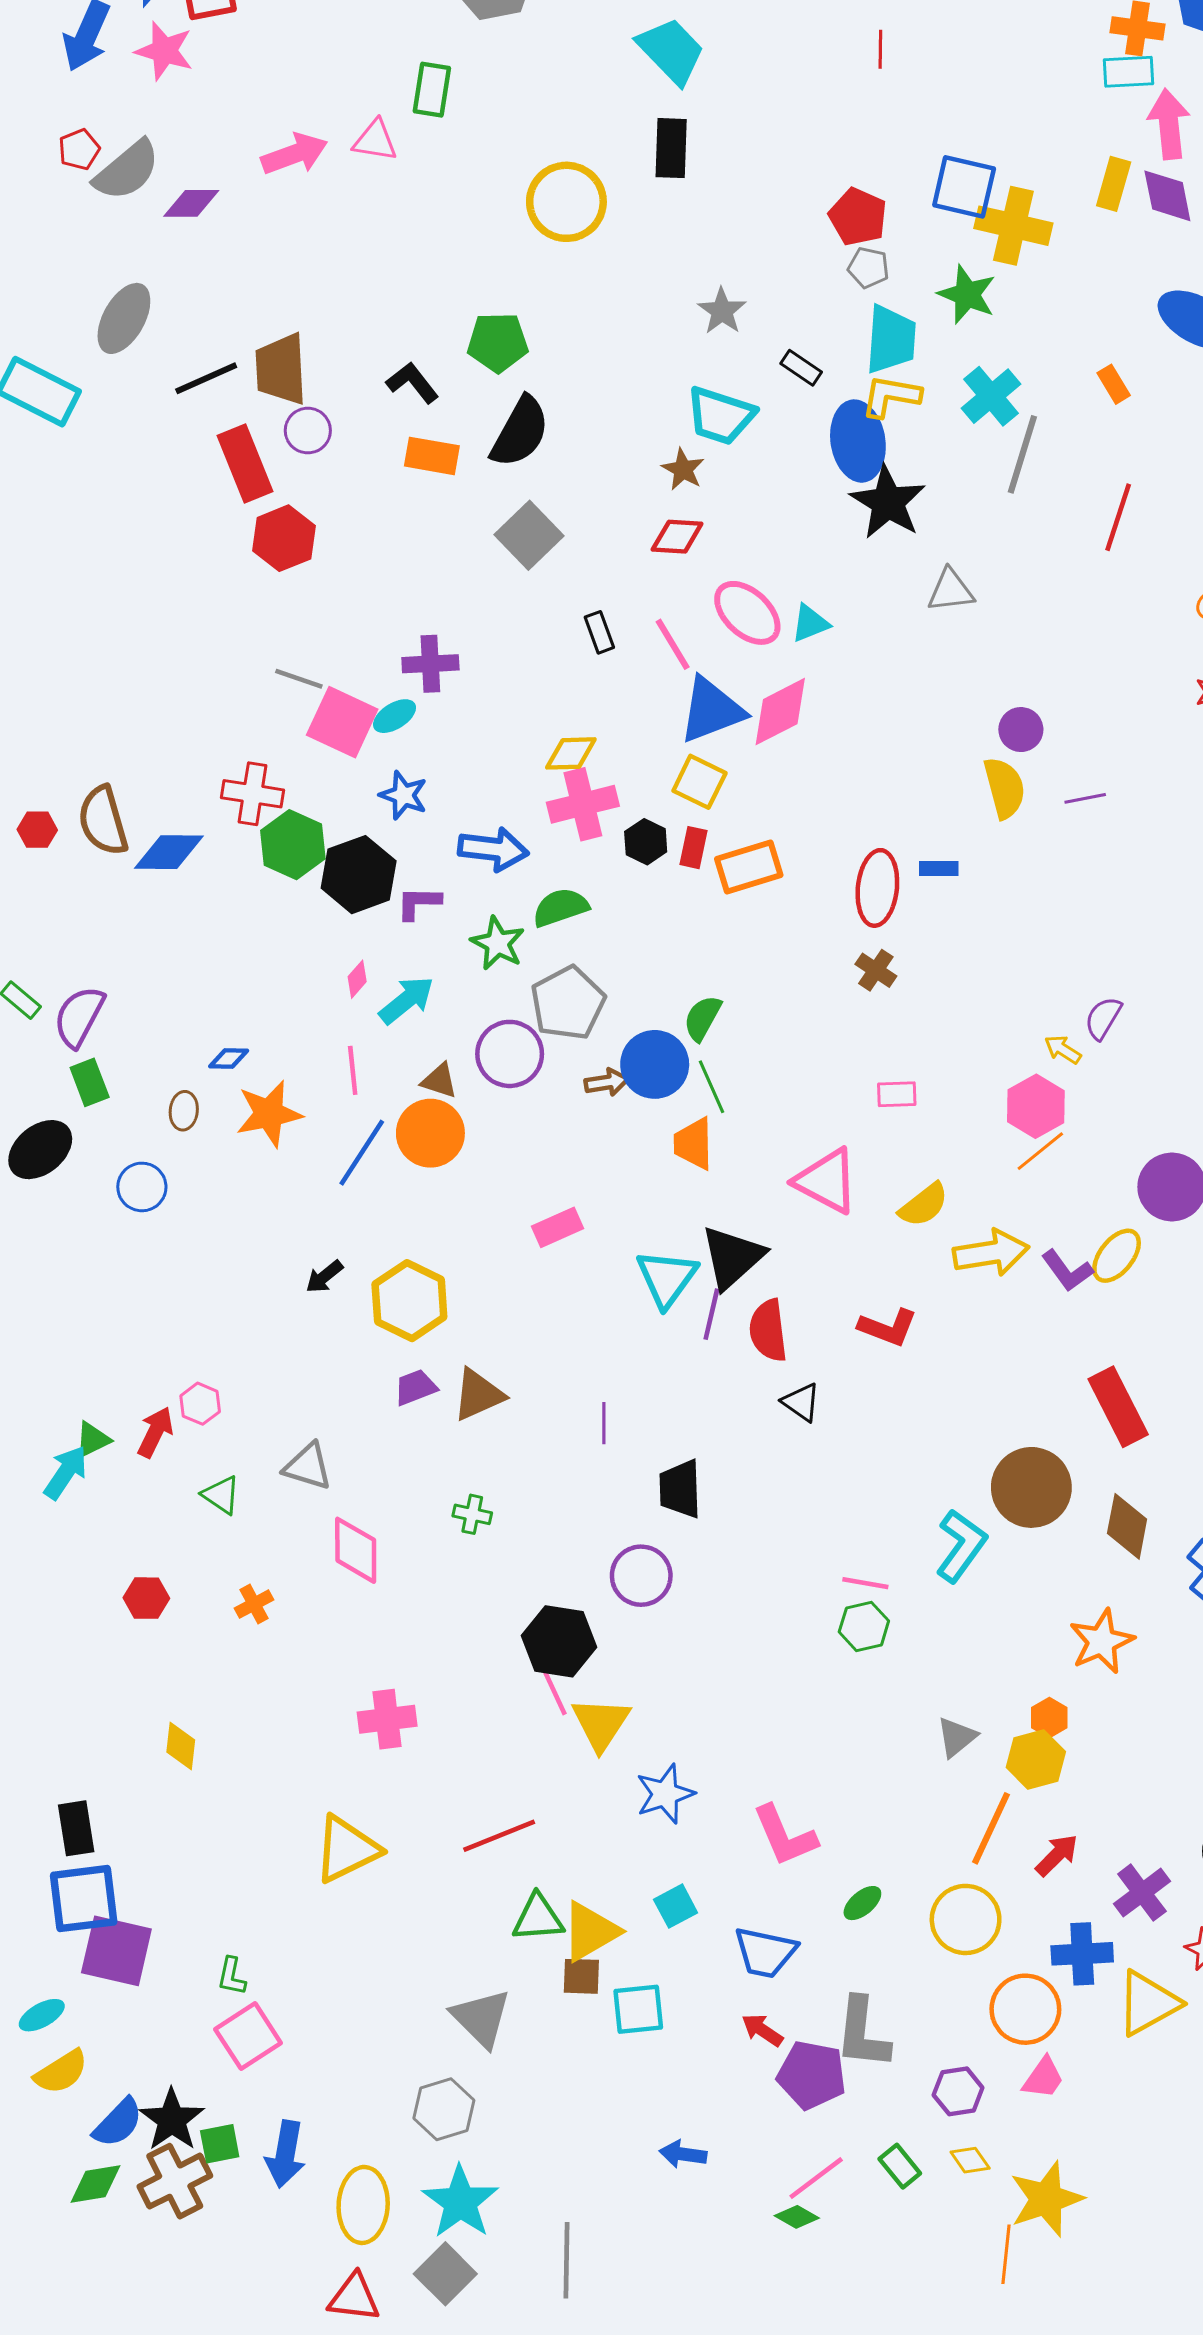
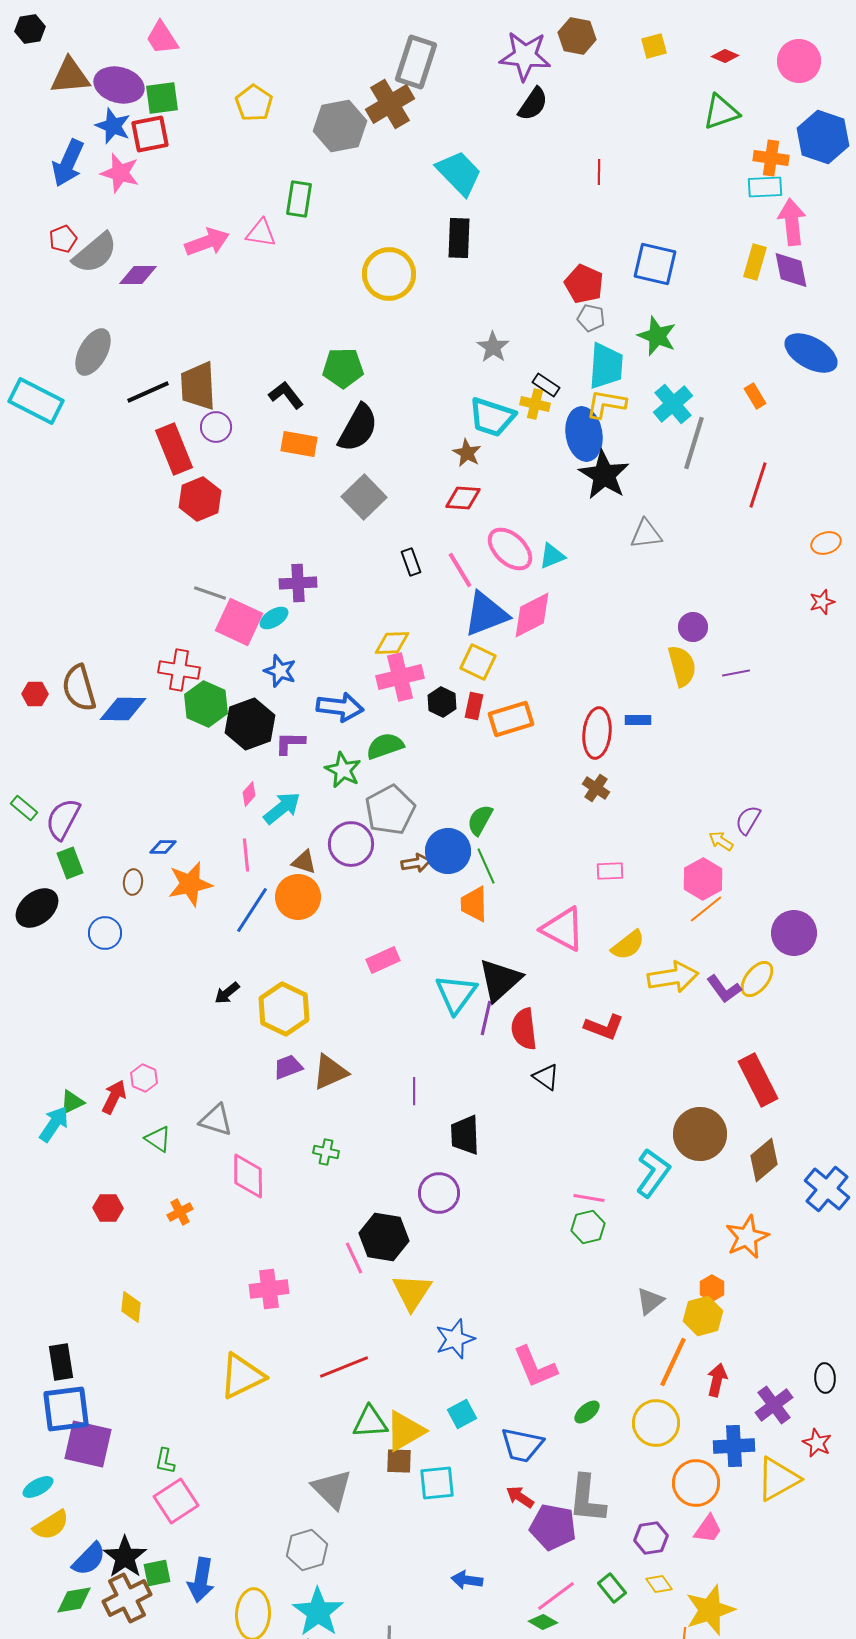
yellow cross: (1013, 226) -> (535, 404), moved, size x0.6
brown diamond: (1127, 1526) -> (764, 1160), turned 39
pink line: (554, 1692) -> (354, 1258), moved
red arrow: (1057, 1855) -> (717, 1380), turned -32

